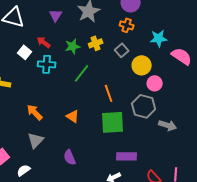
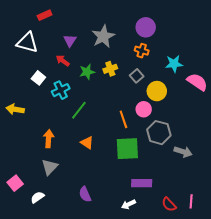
red arrow: (44, 42) -> (63, 61), moved
cyan cross: (47, 64) -> (61, 90), turned -30
green line: (82, 73) -> (79, 110), moved
pink circle: (155, 83) -> (144, 109), moved
orange arrow: (35, 112) -> (49, 139), turned 48
purple semicircle: (70, 157) -> (85, 194), moved

